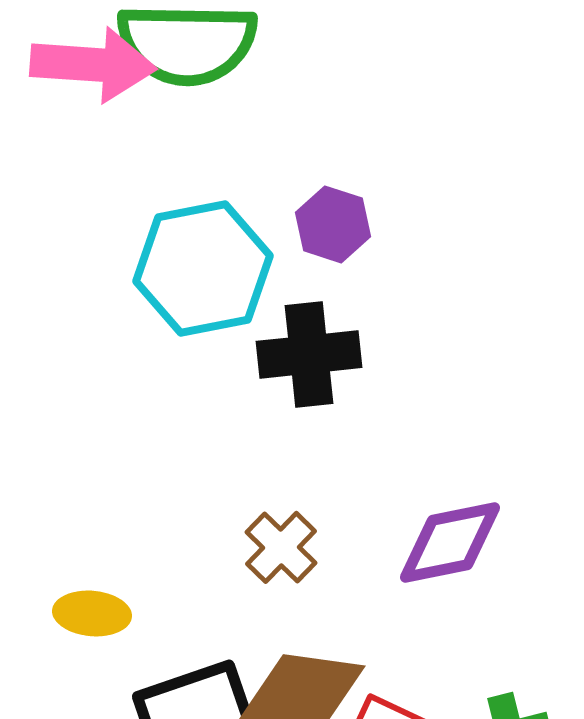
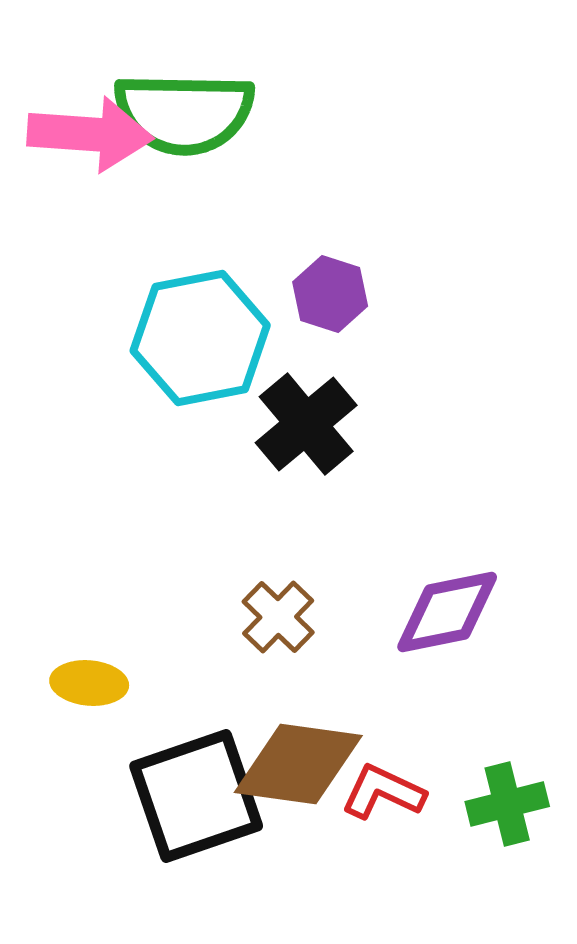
black cross: (309, 354) -> (306, 424), turned -34

